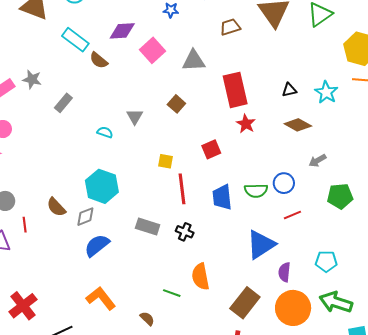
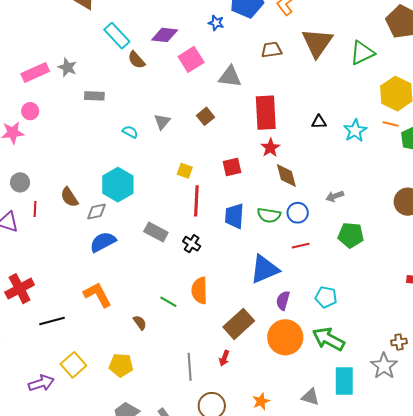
gray rectangle: (63, 103) -> (94, 96), turned 42
brown diamond: (298, 125) -> (286, 176), moved, turned 36

